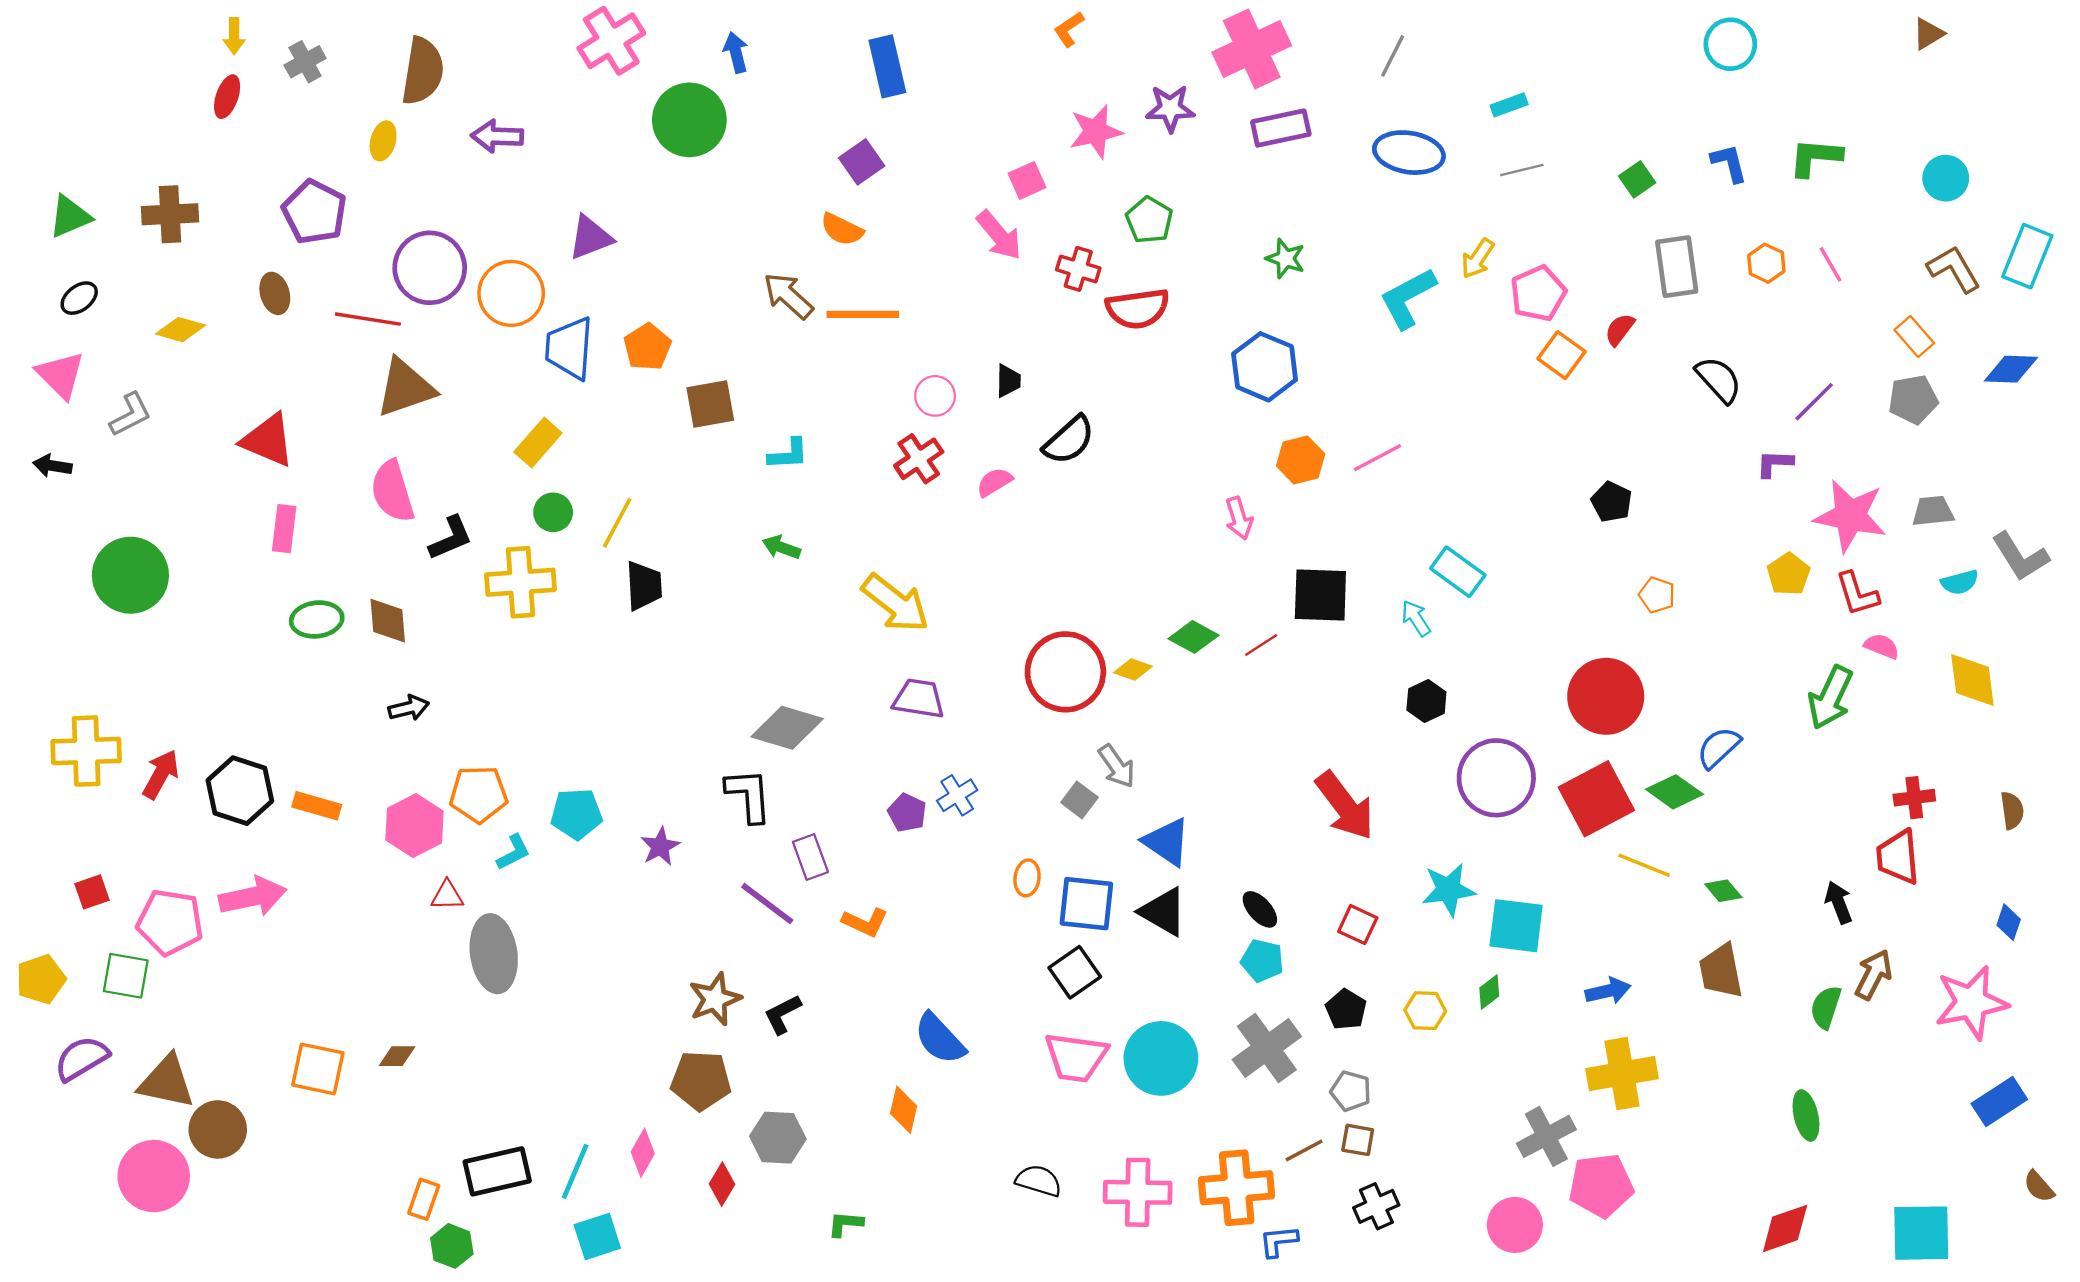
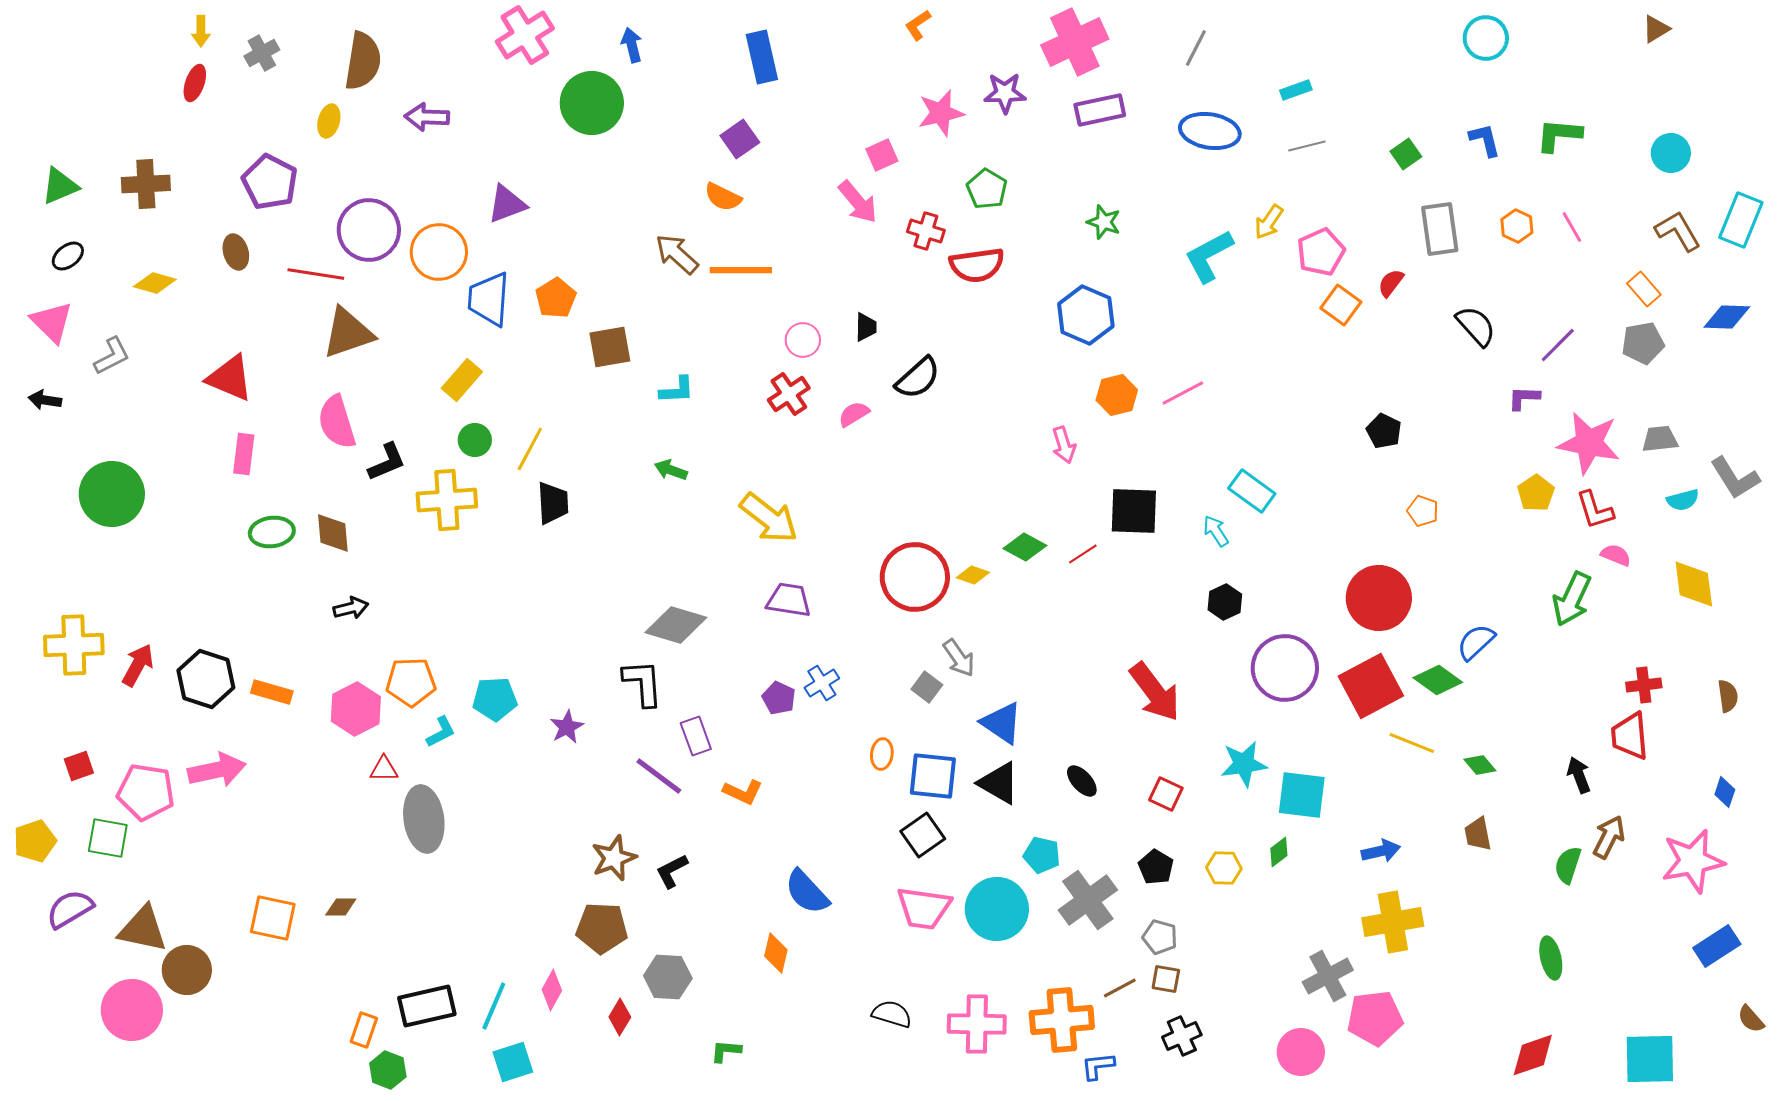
cyan pentagon: (1262, 961) -> (1042, 855), moved
brown trapezoid: (1721, 971) -> (1478, 834), size x0.7

